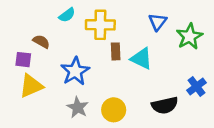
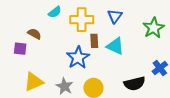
blue triangle: (158, 22) -> (115, 16), moved
blue star: (75, 71) -> (78, 58), moved
yellow triangle: (31, 86) -> (34, 82), moved

